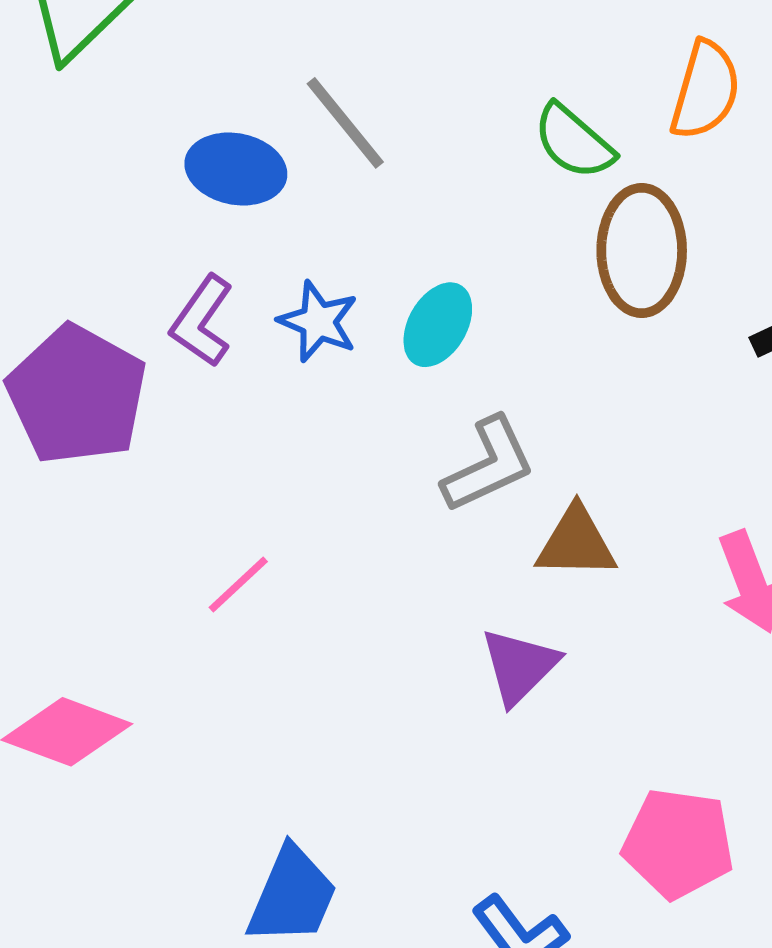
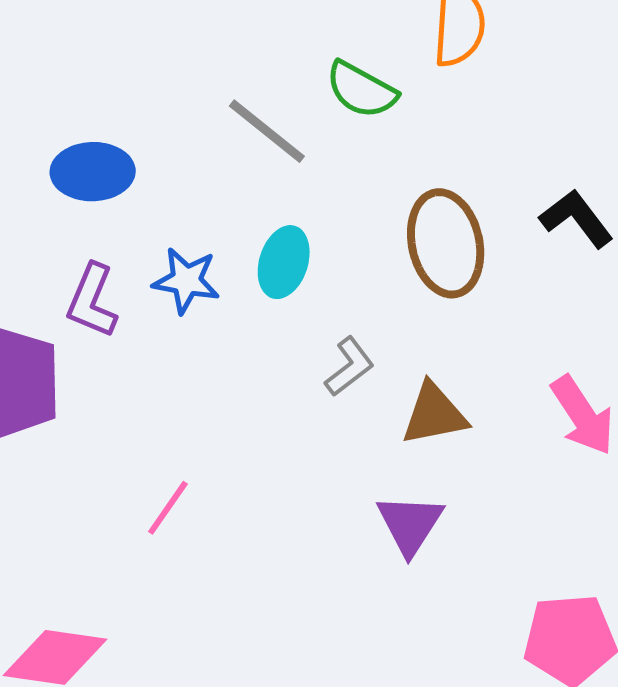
gray line: (345, 123) -> (267, 131), moved
brown ellipse: (642, 251) -> (446, 243), moved
gray L-shape: (488, 465) -> (349, 367), size x0.7

